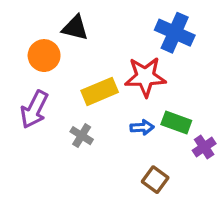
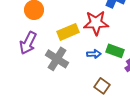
gray cross: (82, 136) -> (57, 59), size x1.6

